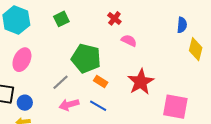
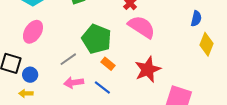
pink semicircle: (129, 41) -> (142, 27), size x1.8

